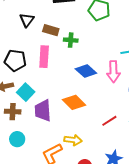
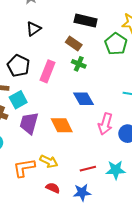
black triangle: (27, 20) -> (34, 29), moved
brown rectangle: (51, 30) -> (74, 43), moved
pink arrow: (113, 72) -> (105, 124), moved
red line: (109, 121) -> (88, 169), moved

